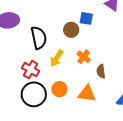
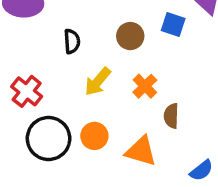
blue square: (86, 18) -> (173, 25), moved
black semicircle: (39, 38) -> (72, 41), size x0.6
red cross: (31, 70) -> (27, 91), moved

